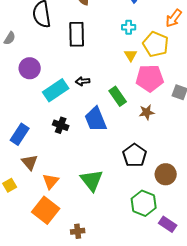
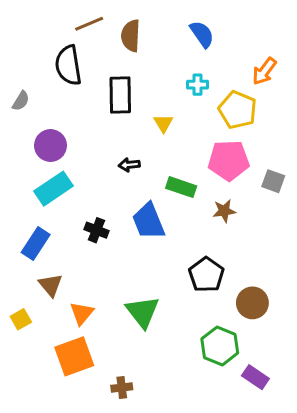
yellow triangle: (131, 55) -> (163, 123), moved
cyan rectangle: (56, 90) -> (53, 189), moved
green rectangle: (118, 96) -> (181, 187), turned -36
orange square: (46, 210) -> (74, 356), turned 32

